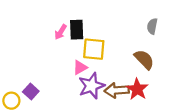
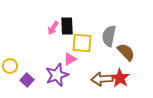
gray semicircle: (152, 26) -> (109, 36), moved, size x1.5
purple star: (92, 86) -> (57, 75), moved
yellow circle: (11, 101) -> (10, 66), moved

